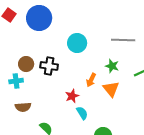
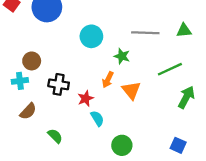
black cross: (49, 66) -> (59, 84), moved
green star: (112, 66) -> (122, 56), moved
brown semicircle: (23, 107) -> (28, 111), turned -42

